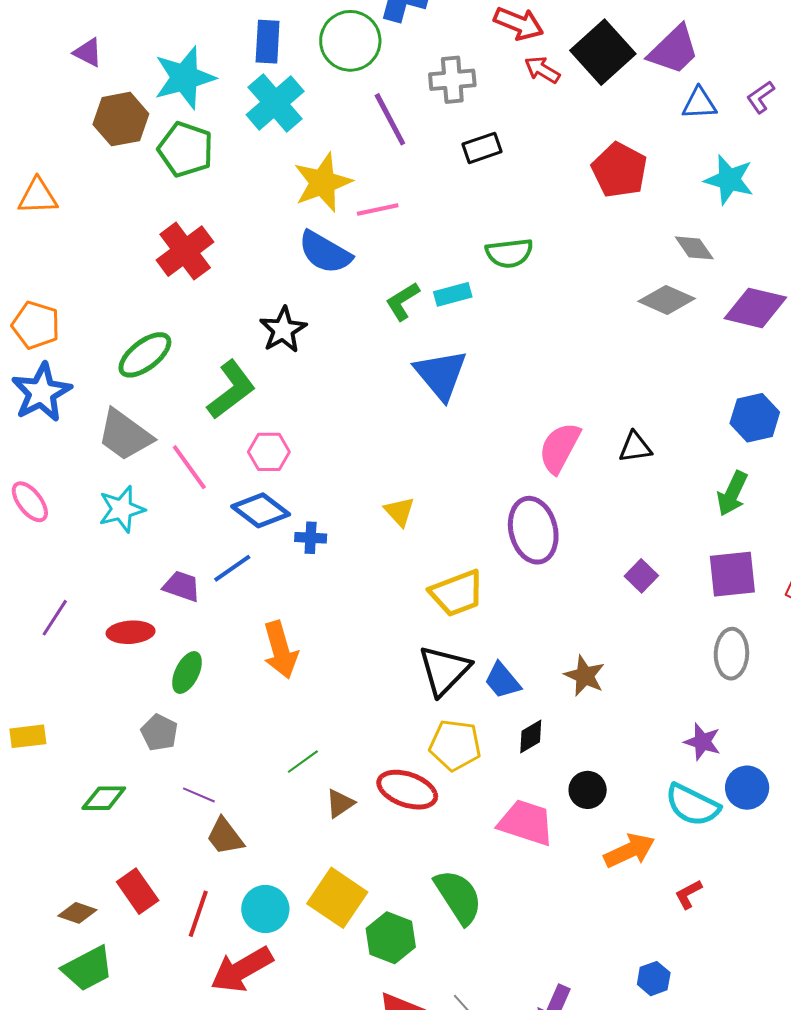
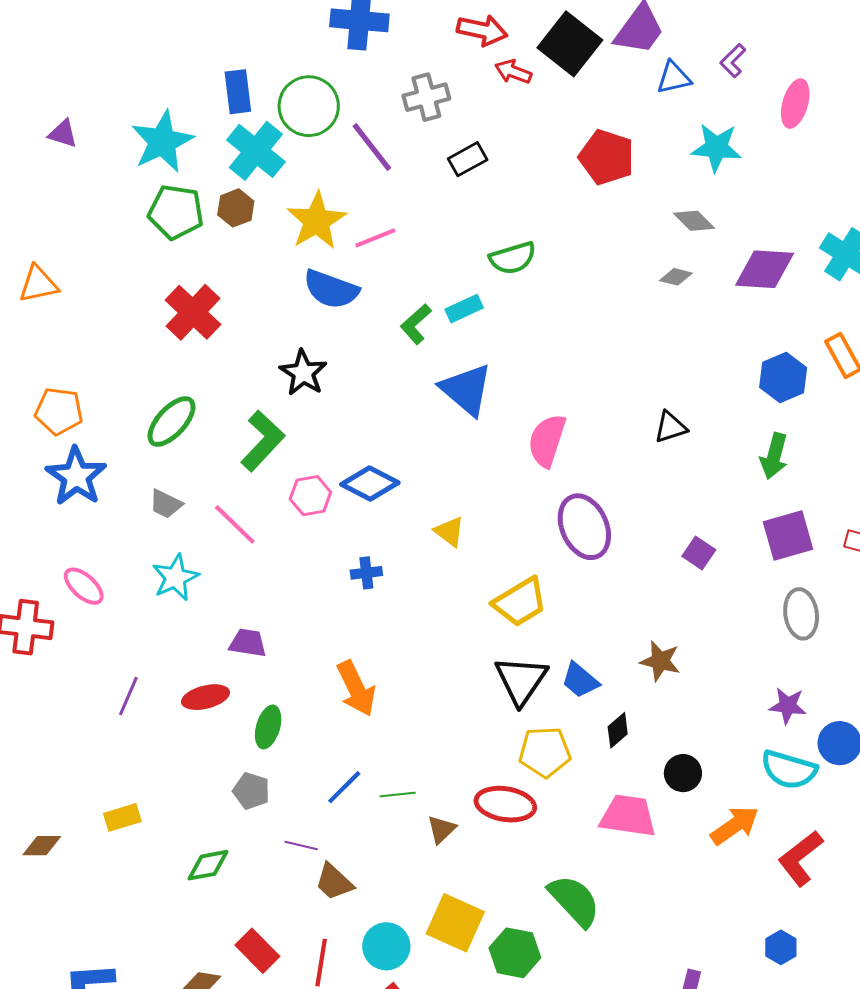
green circle: (350, 41) -> (309, 106), moved
brown hexagon: (121, 119) -> (236, 208), moved, size x0.7
gray diamond: (667, 300) -> (676, 277), size x0.6
gray trapezoid: (125, 435) -> (166, 504), size x0.6
pink semicircle: (560, 448) -> (547, 441), moved
blue diamond: (261, 510) -> (370, 484), moved
blue line: (232, 568) -> (344, 787), moved
green line: (303, 762) -> (398, 795), turned 40
red L-shape: (688, 894) -> (800, 858), size x1.8

